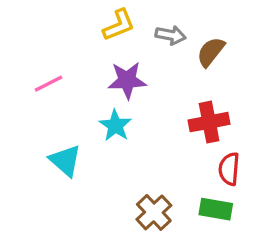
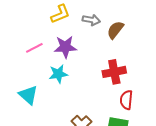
pink line: (48, 84) -> (34, 48), moved
cyan star: (115, 125) -> (58, 74), turned 30

